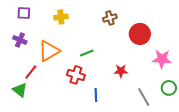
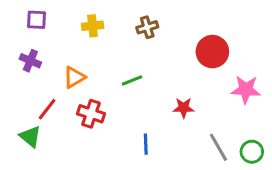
brown cross: (110, 18) -> (147, 27), moved
orange triangle: (49, 51) -> (74, 77), size x0.7
red cross: (76, 75) -> (91, 114), moved
green circle: (169, 88) -> (252, 152), moved

